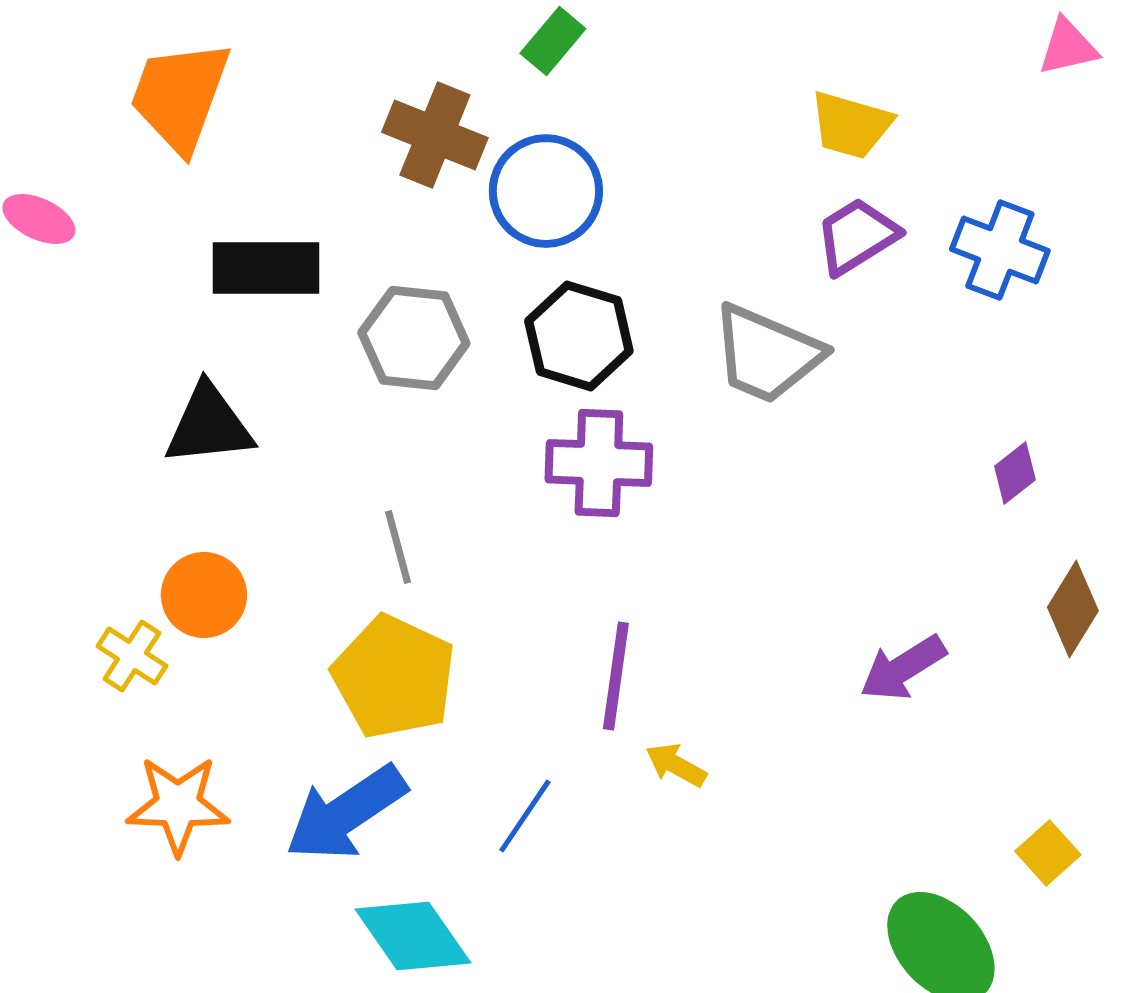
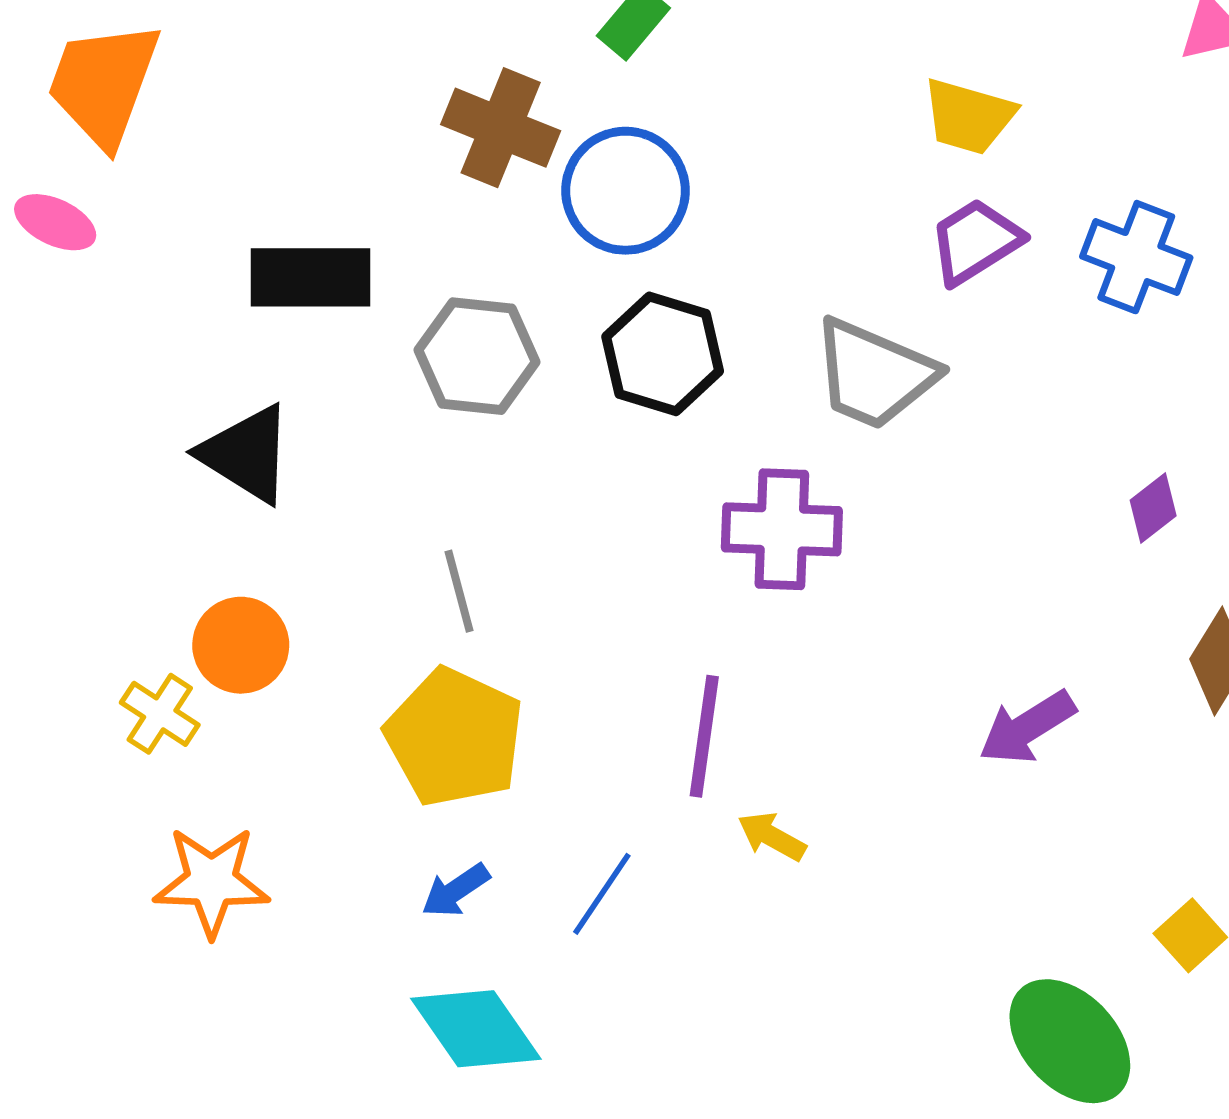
orange trapezoid: (180, 96) -> (104, 84), moved
black triangle: (209, 425) -> (246, 454), turned 38
purple cross: (599, 463) -> (782, 529), moved
blue arrow: (346, 813) -> (456, 890), moved, size x0.5

